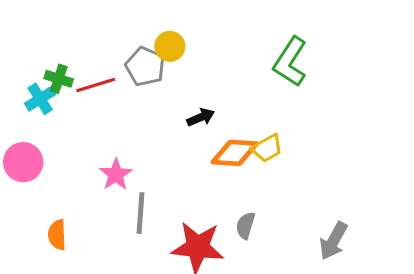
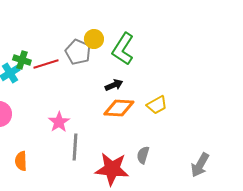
green L-shape: (290, 62) -> (123, 49), moved
orange diamond: (235, 153) -> (119, 108), moved

